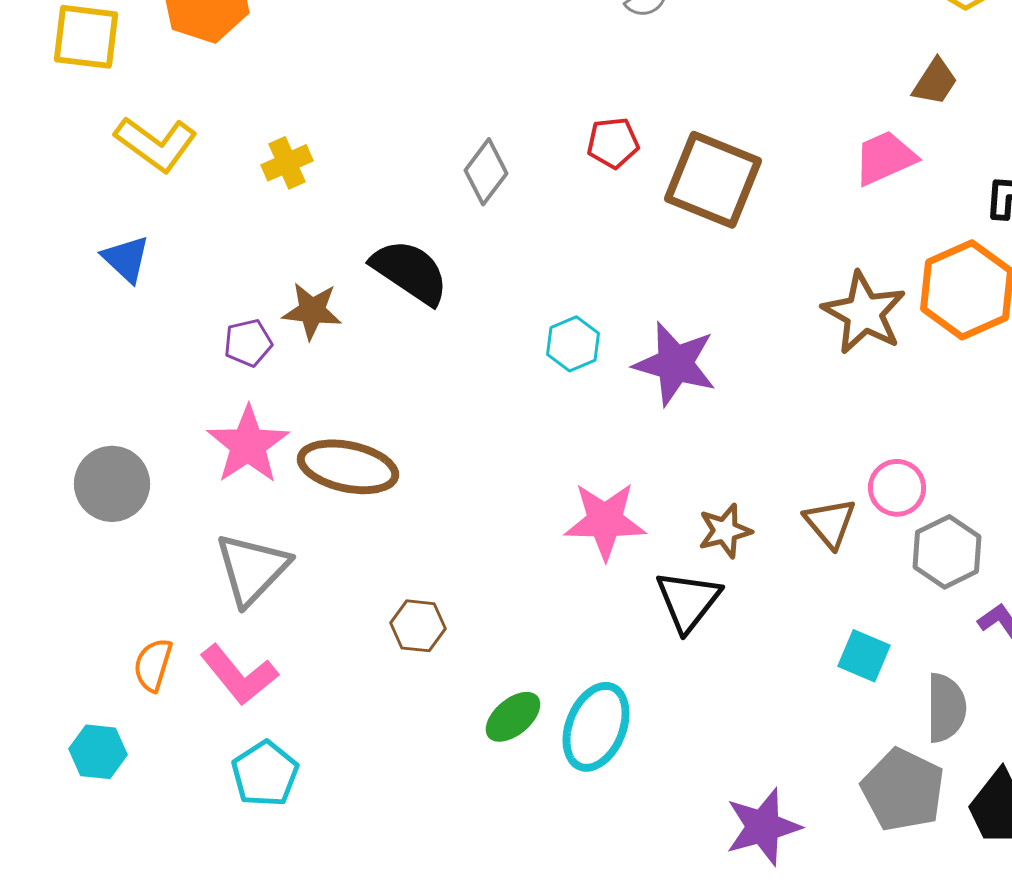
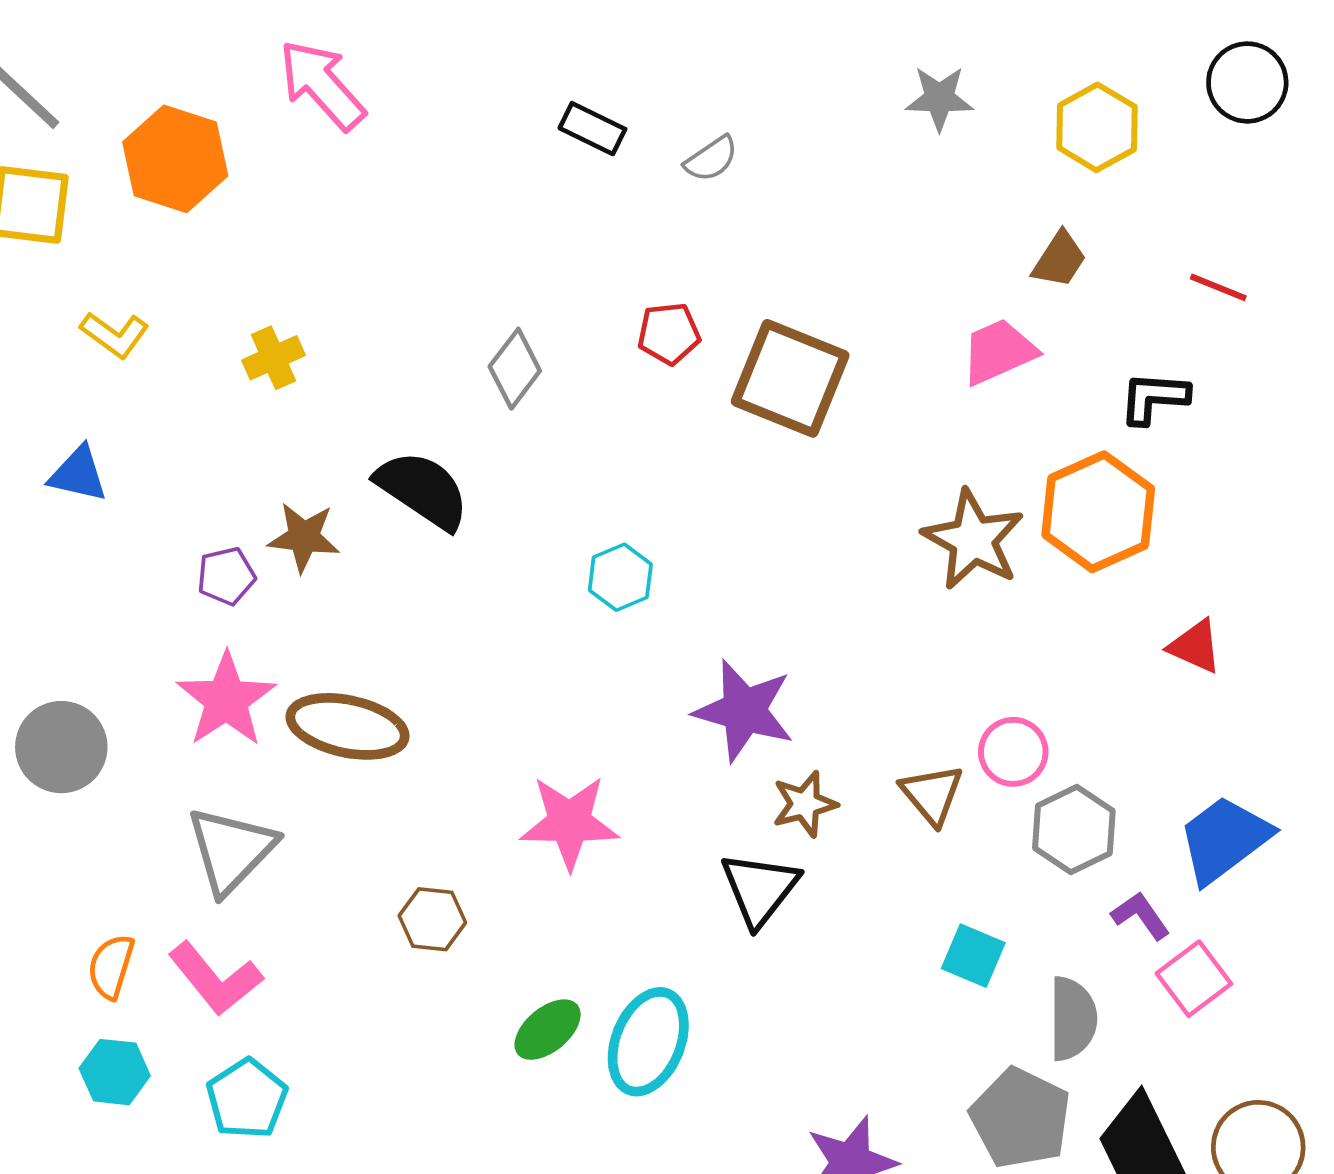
yellow L-shape: (156, 144) -> (115, 335), size x0.7
blue triangle: (126, 259) -> (78, 474), turned -30
purple star: (675, 364) -> (744, 711), moved
pink star: (605, 521) -> (569, 822), moved
cyan hexagon: (98, 752) -> (115, 1072), moved

